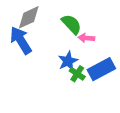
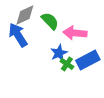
green semicircle: (71, 24) -> (50, 21), moved
pink arrow: (86, 38) -> (75, 33), size x1.6

